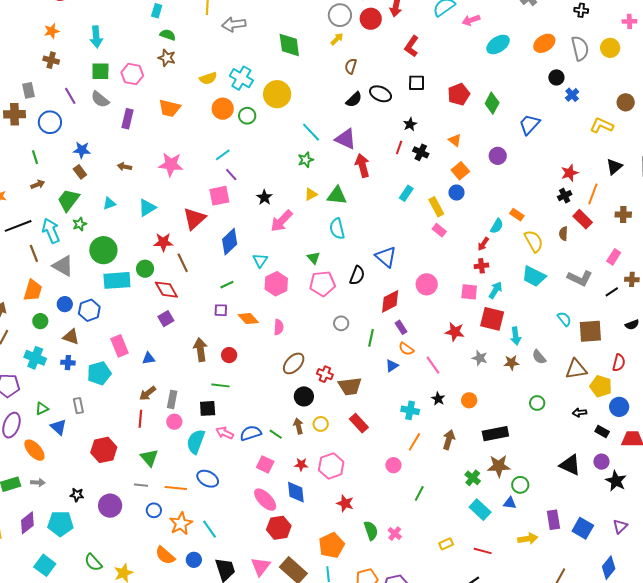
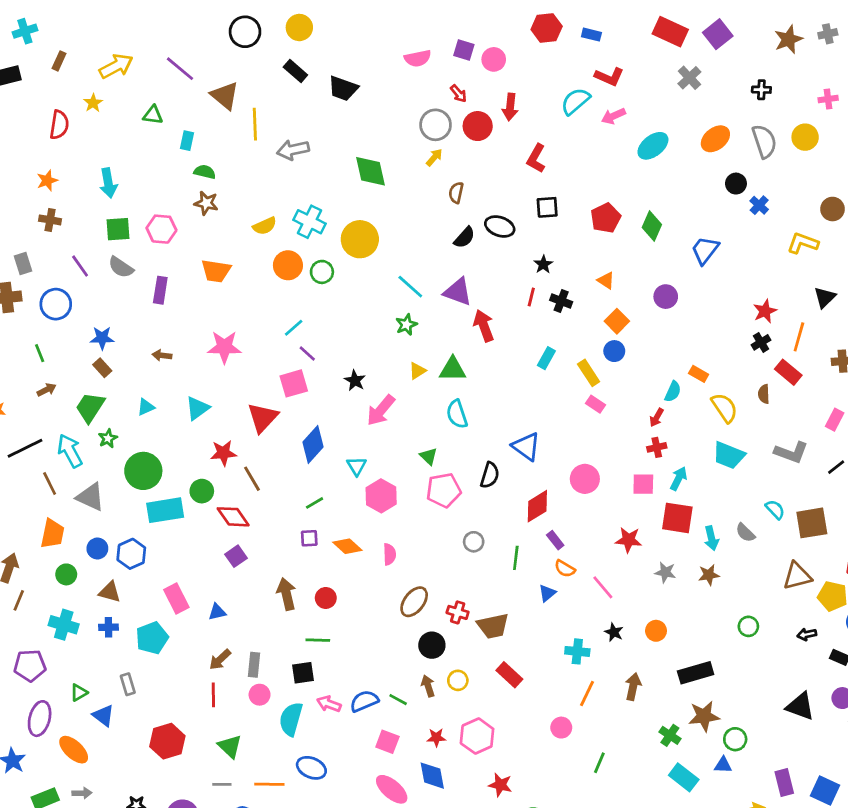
gray semicircle: (539, 357) -> (745, 533), moved

